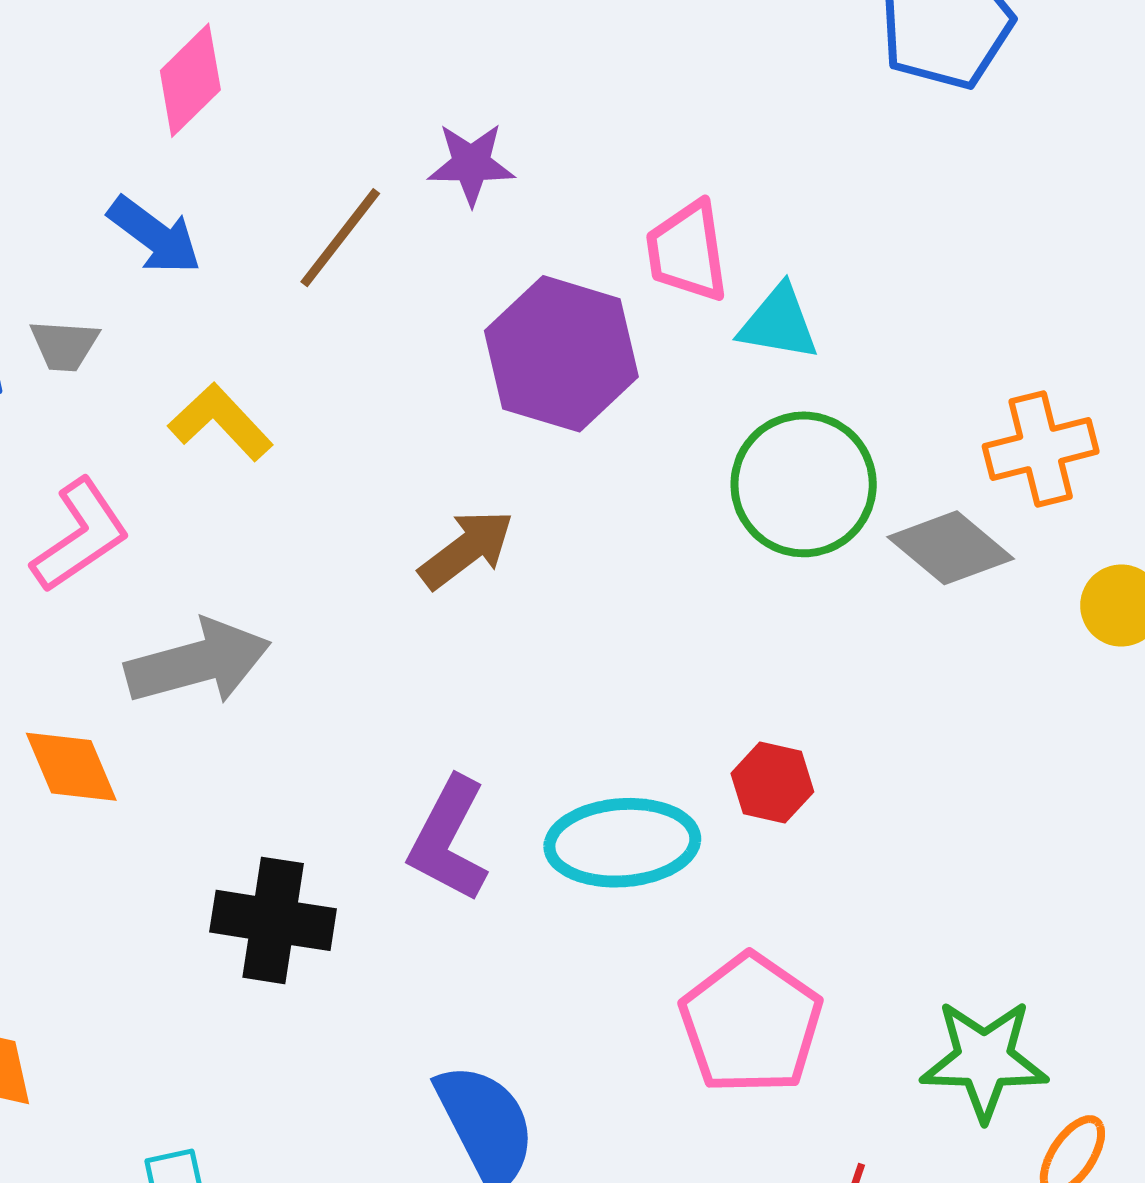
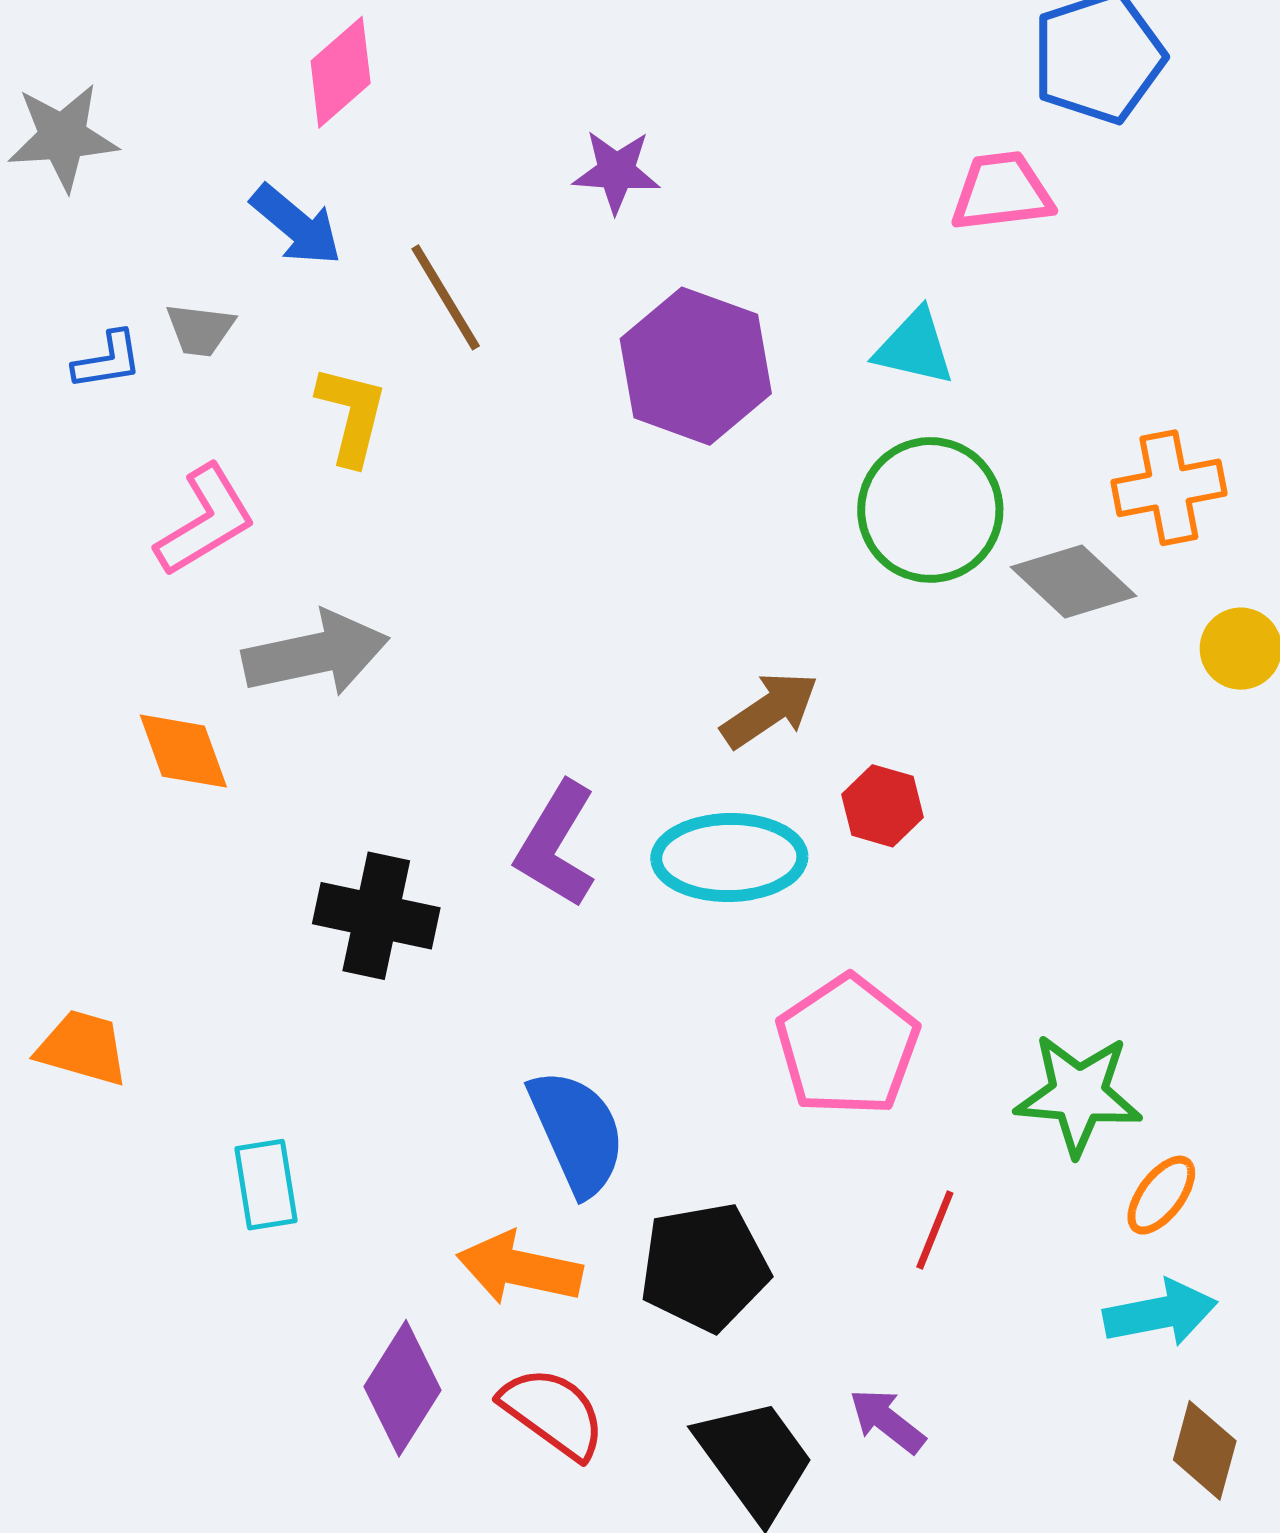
brown line: (340, 238) -> (446, 297), moved, turned -72
pink trapezoid: (687, 251) -> (1002, 192), moved, turned 88
yellow L-shape: (220, 422) -> (352, 415), turned 54
brown arrow: (466, 549) -> (770, 710), moved

